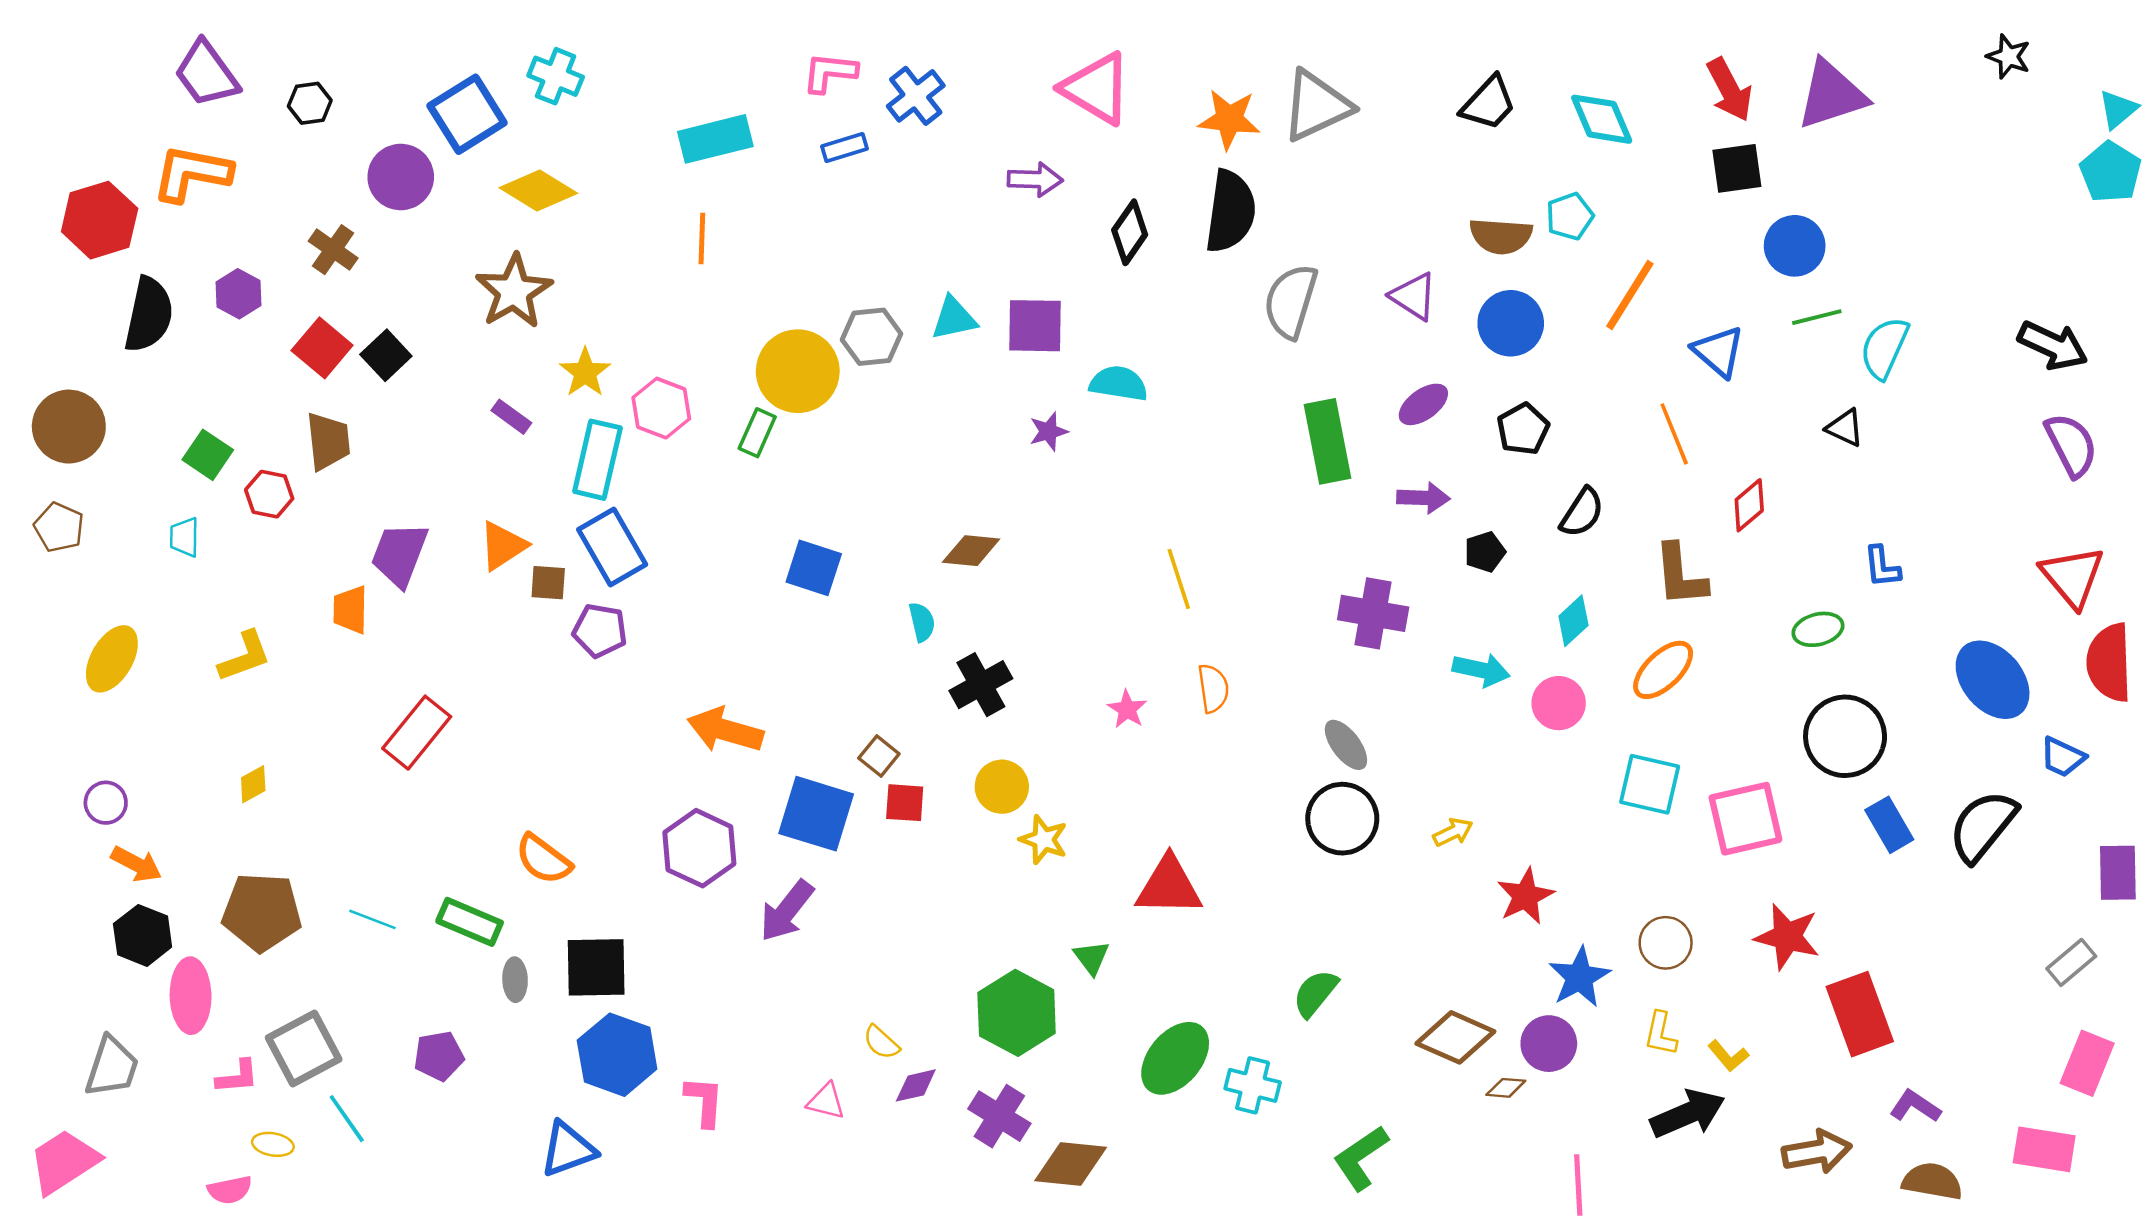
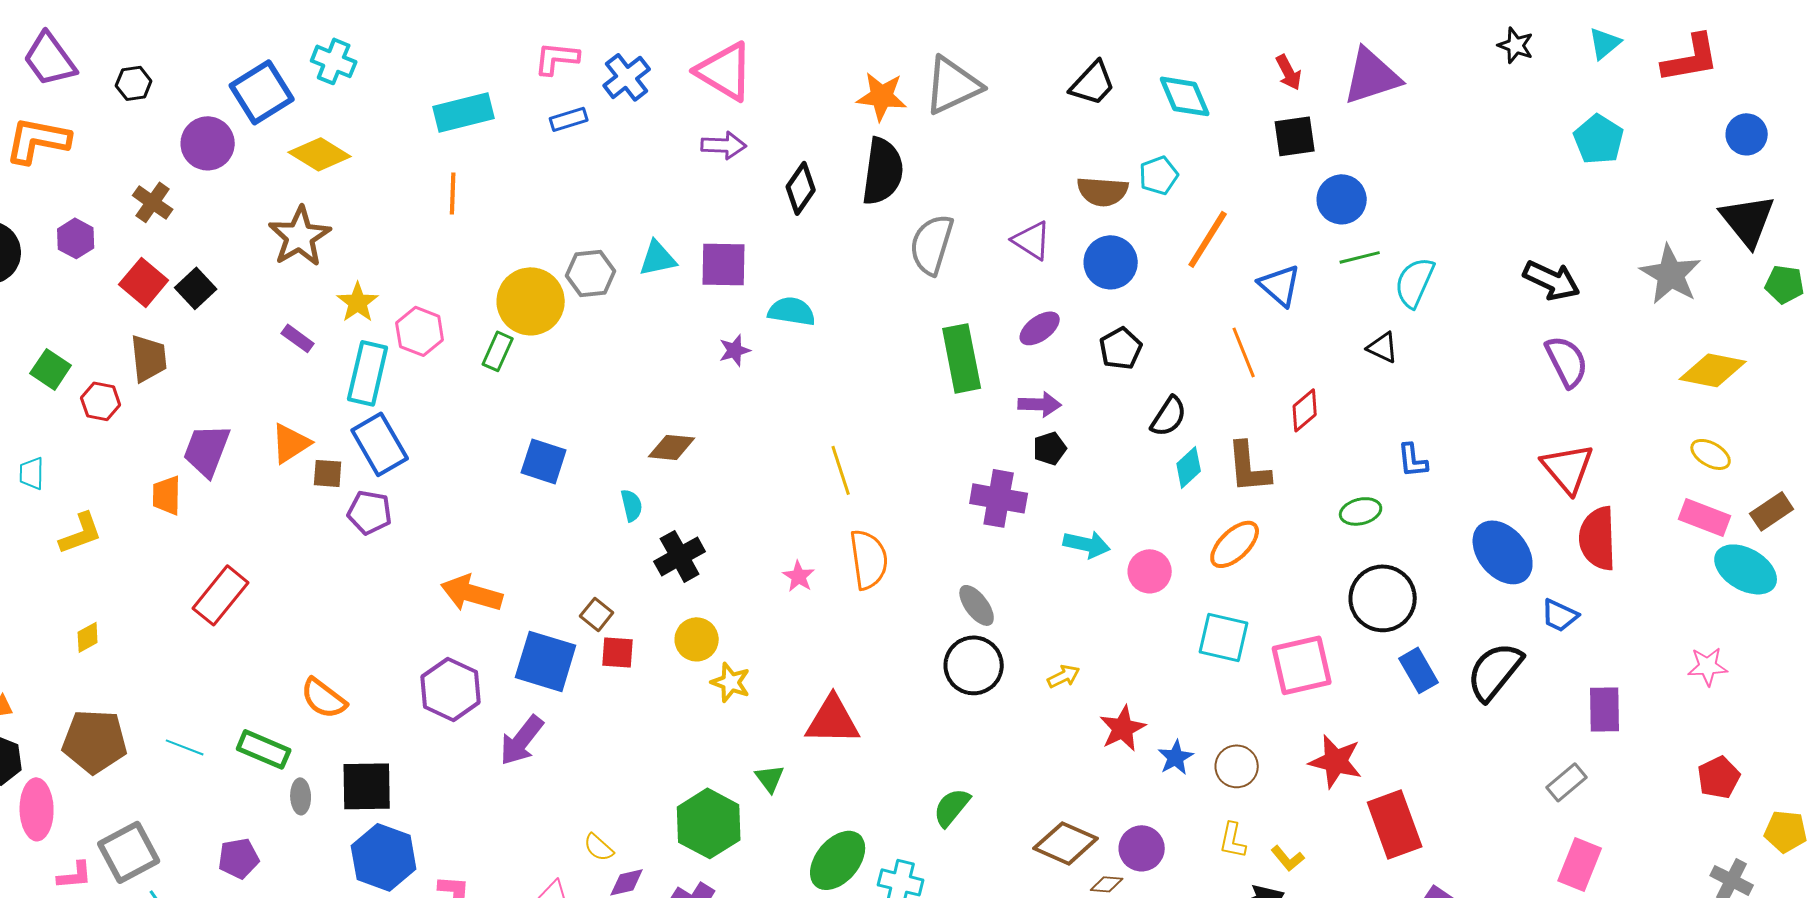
pink triangle: (1096, 88) -> (725, 71), moved
red arrow: (1729, 90) -> (1289, 72), size x0.7
cyan triangle: (2118, 109) -> (1605, 43), moved
cyan trapezoid: (184, 537) -> (32, 473), moved
black pentagon: (1485, 552) -> (1050, 448), moved
cyan diamond: (1573, 621) -> (1189, 467), moved
orange semicircle: (1213, 688) -> (869, 559), size x1.5
blue star: (1580, 977) -> (1176, 757), moved, size x0.7

